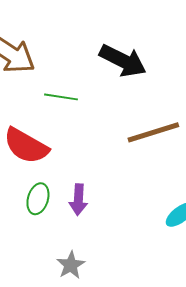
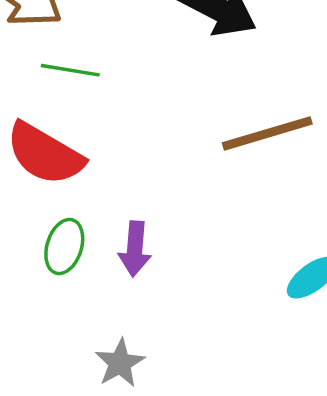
green line: (61, 97) -> (70, 70), moved

